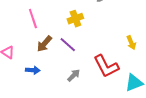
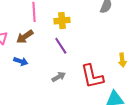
yellow cross: (75, 19) -> (62, 21), moved
brown arrow: (44, 44) -> (25, 37), moved

